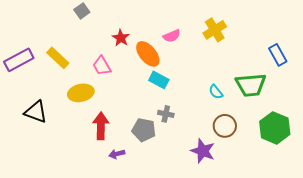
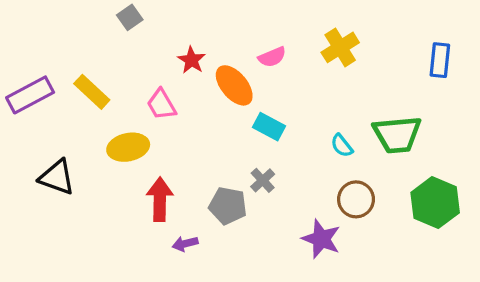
blue rectangle: (278, 55) -> (440, 60), moved, turned 35
cyan rectangle: (159, 80) -> (269, 127), moved
gray cross: (166, 114) -> (263, 180), turned 35

